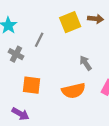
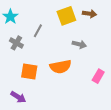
gray arrow: (86, 63) -> (79, 44), moved, turned 136
orange semicircle: (73, 91) -> (60, 67), moved

